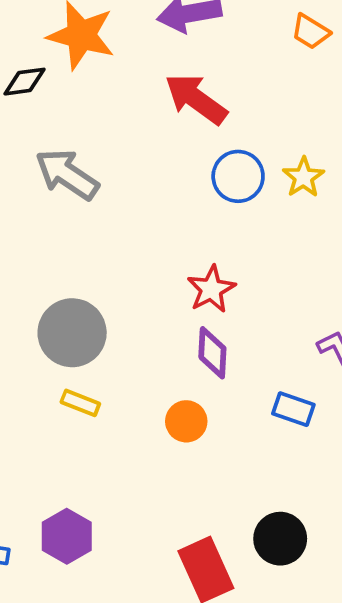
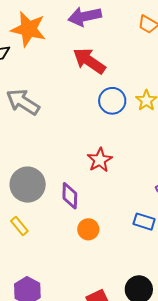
purple diamond: (212, 353) -> (70, 196), moved
yellow rectangle: (80, 403) -> (19, 226), moved, turned 30

